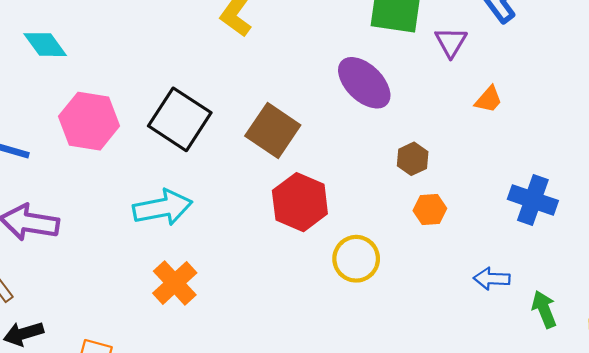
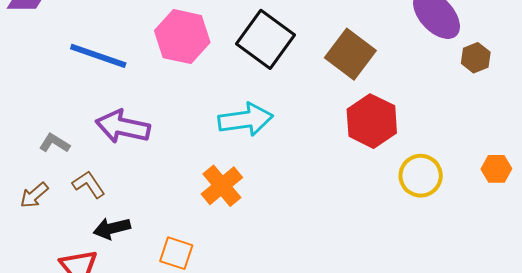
brown hexagon: (413, 159) -> (476, 58), moved
orange hexagon: (430, 210) -> (496, 169), moved
orange cross: (175, 283) -> (222, 186), moved

